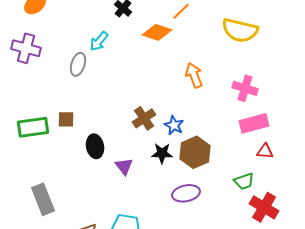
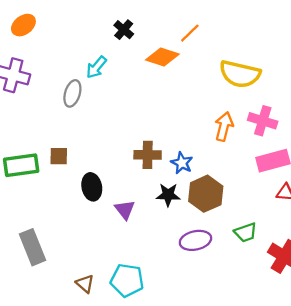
yellow semicircle: (240, 30) -> (240, 74), moved
orange arrow: (194, 75) -> (224, 126), moved, turned 35
brown cross: (144, 118) -> (148, 155), turned 35
green trapezoid: (244, 181) -> (246, 232), moved

